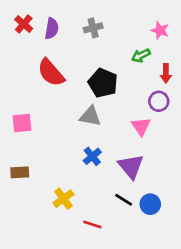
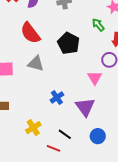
green arrow: (141, 55) -> (98, 25), turned 72
gray triangle: (90, 116) -> (36, 64), moved
black line: (124, 200) -> (65, 134), moved

